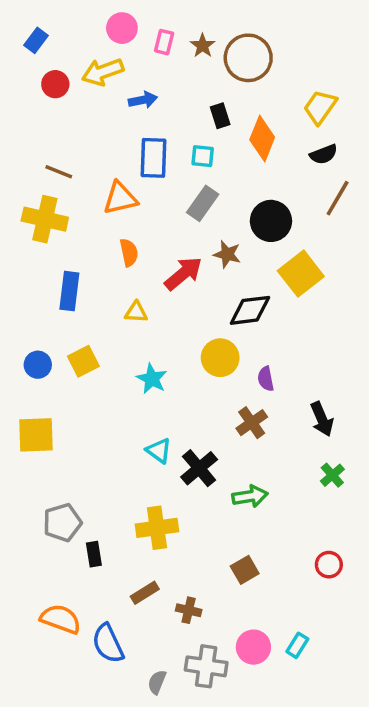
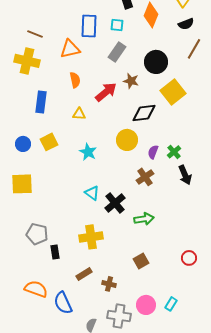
purple semicircle: (266, 379) -> (153, 152), turned 32
green cross: (332, 475) -> (174, 152), moved
gray pentagon: (62, 523) -> (37, 234), turned 30

